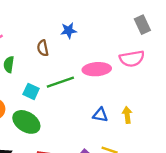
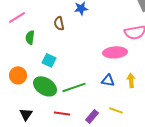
pink ellipse: (97, 69) -> (115, 52), moved
green line: (60, 82) -> (74, 87), moved

